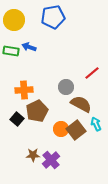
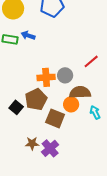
orange cross: (24, 90) -> (46, 77), moved
brown semicircle: (81, 104) -> (80, 92), turned -30
orange circle: (61, 129) -> (71, 104), moved
brown square: (76, 130) -> (55, 118), moved, turned -30

